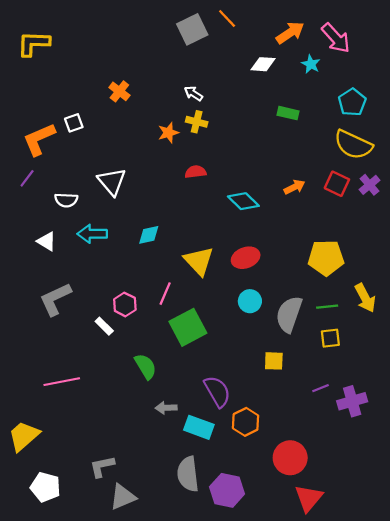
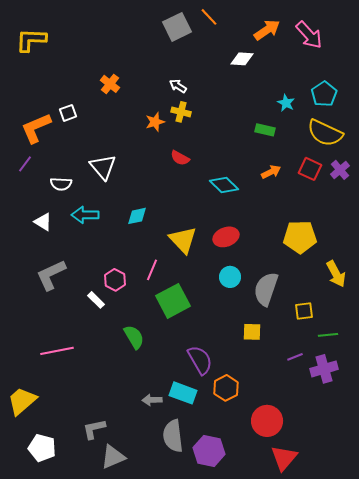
cyan star: (311, 64) -> (286, 103), moved
green rectangle: (288, 113) -> (265, 130), moved
red semicircle: (196, 172) -> (180, 158), turned -144
green line: (327, 307) -> (328, 335), moved
gray arrow: (166, 408) -> (152, 400), moved

